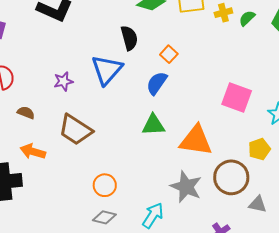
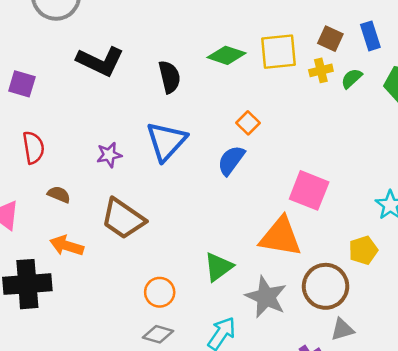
black semicircle: (129, 38) -> (170, 77), moved
pink square: (237, 98) -> (309, 190), moved
green triangle: (153, 125) -> (218, 267), moved, turned -35
gray triangle: (258, 204) -> (342, 329), moved, turned -30

